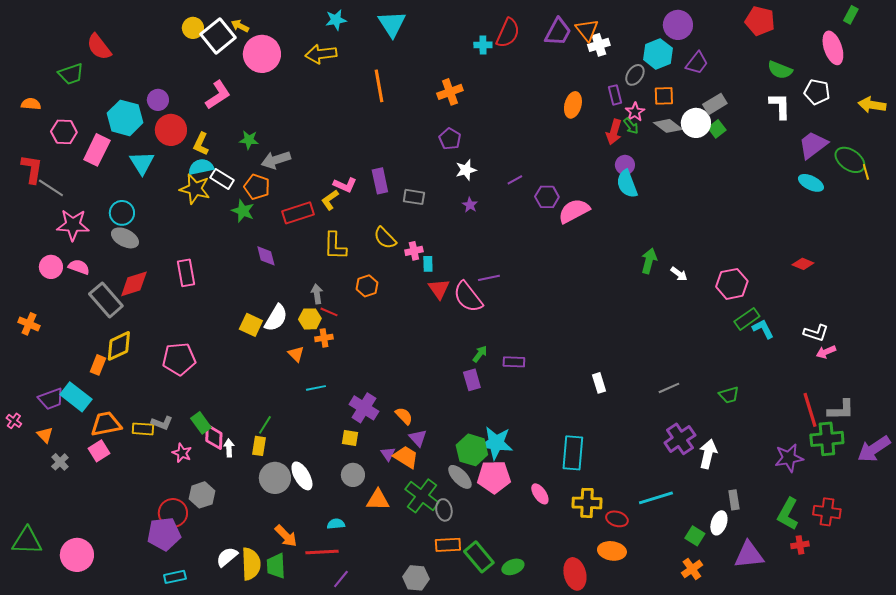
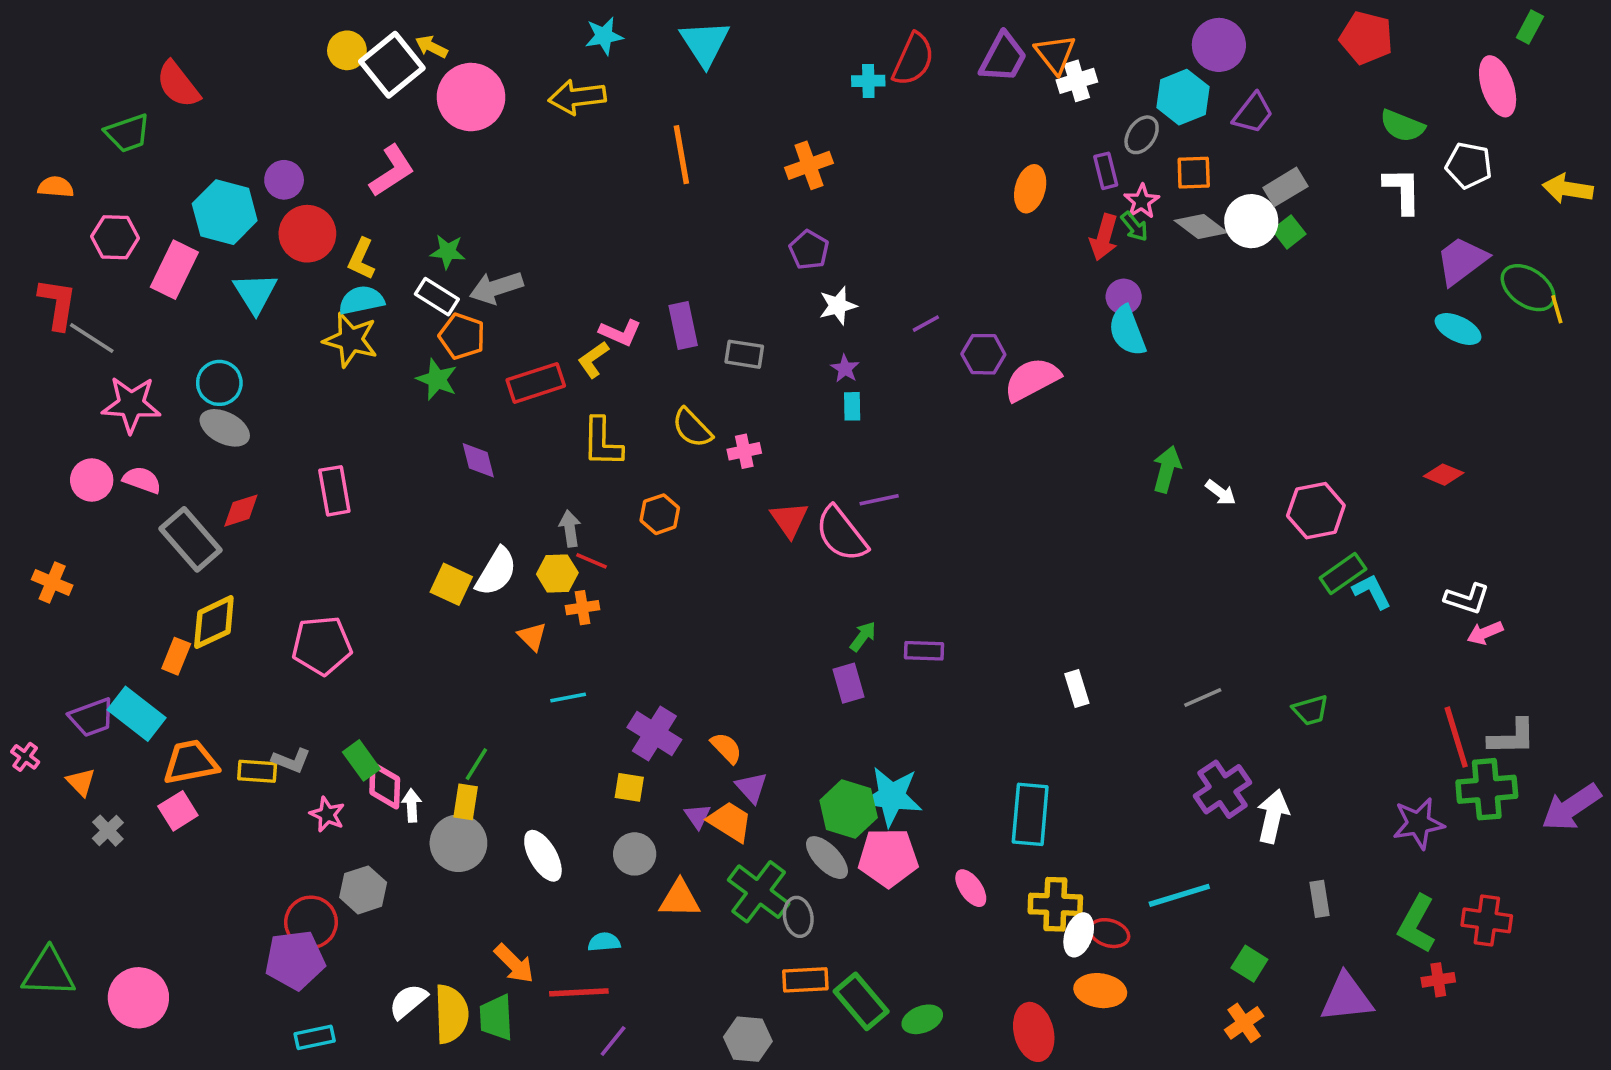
white rectangle: (222, 179) -> (437, 297), moved
cyan rectangle: (428, 264) -> (852, 406), moved
red diamond: (134, 284) -> (241, 511), size x0.7
gray circle: (275, 478) -> (458, 843), moved
white ellipse: (719, 523) -> (1079, 935), moved

